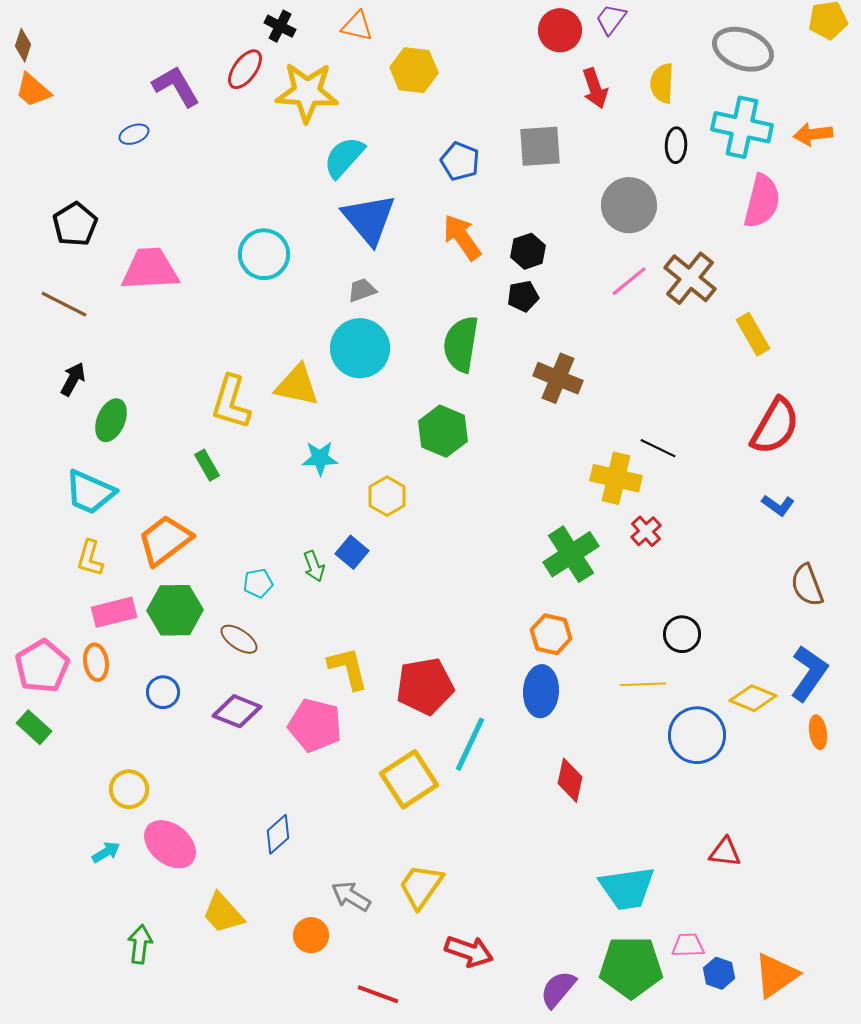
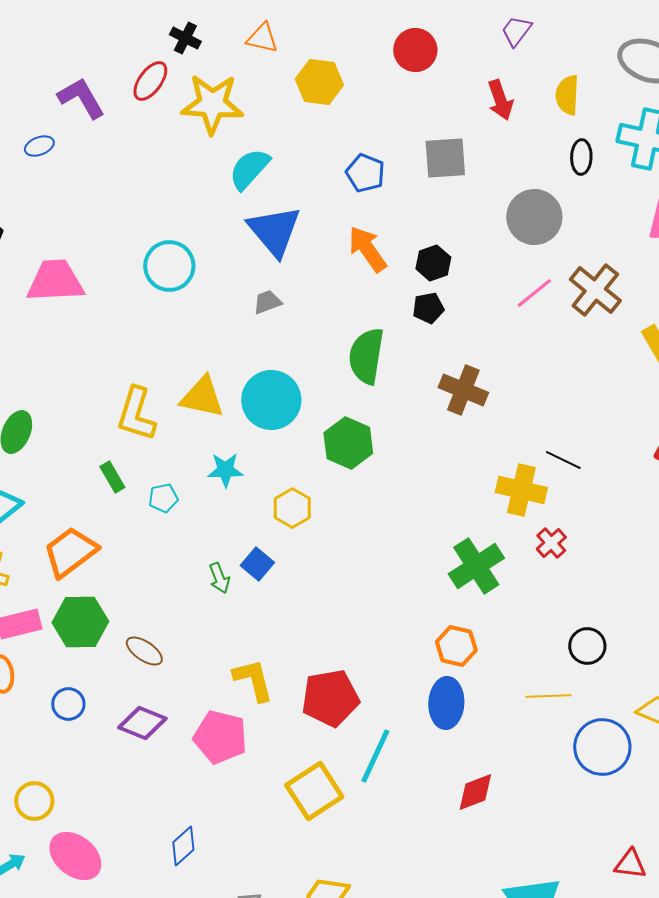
red circle: (560, 30) -> (415, 50), moved
cyan circle: (360, 348) -> (271, 400), moved
cyan pentagon: (258, 583) -> (163, 498), moved
red diamond: (570, 780) -> (475, 792), turned 57

